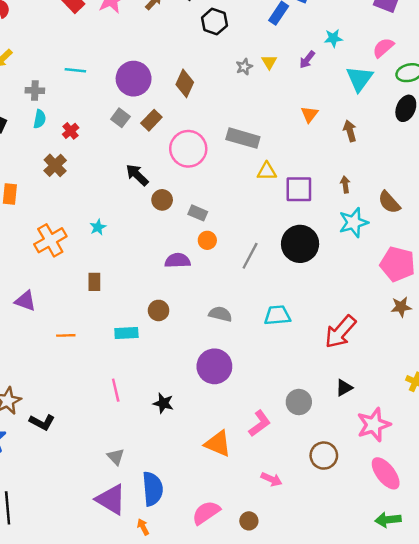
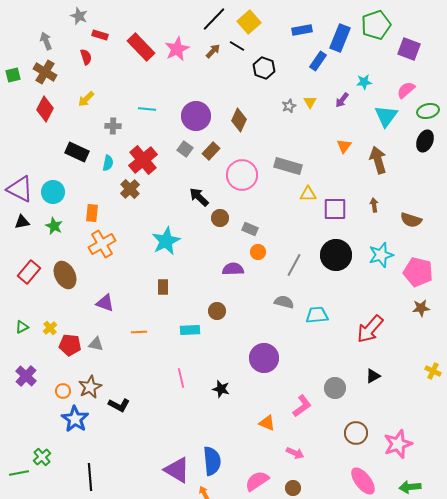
cyan semicircle: (40, 119) -> (108, 163), moved
red cross: (71, 131) -> (143, 160), size x2.0
brown arrow: (350, 131) -> (378, 160), size x1.5
brown semicircle: (389, 202) -> (411, 220), turned -30
cyan star: (354, 222) -> (381, 255), moved
cyan star: (98, 227) -> (166, 241), size x2.0
orange cross: (50, 240) -> (102, 244), moved
gray semicircle: (220, 314) -> (284, 302), moved
pink star: (374, 425) -> (398, 444), moved
orange triangle: (218, 444) -> (267, 423), size x0.7
gray triangle: (116, 457) -> (96, 344), moved, turned -35
pink ellipse: (386, 473) -> (363, 481), moved
pink arrow: (271, 479) -> (295, 453), moved

